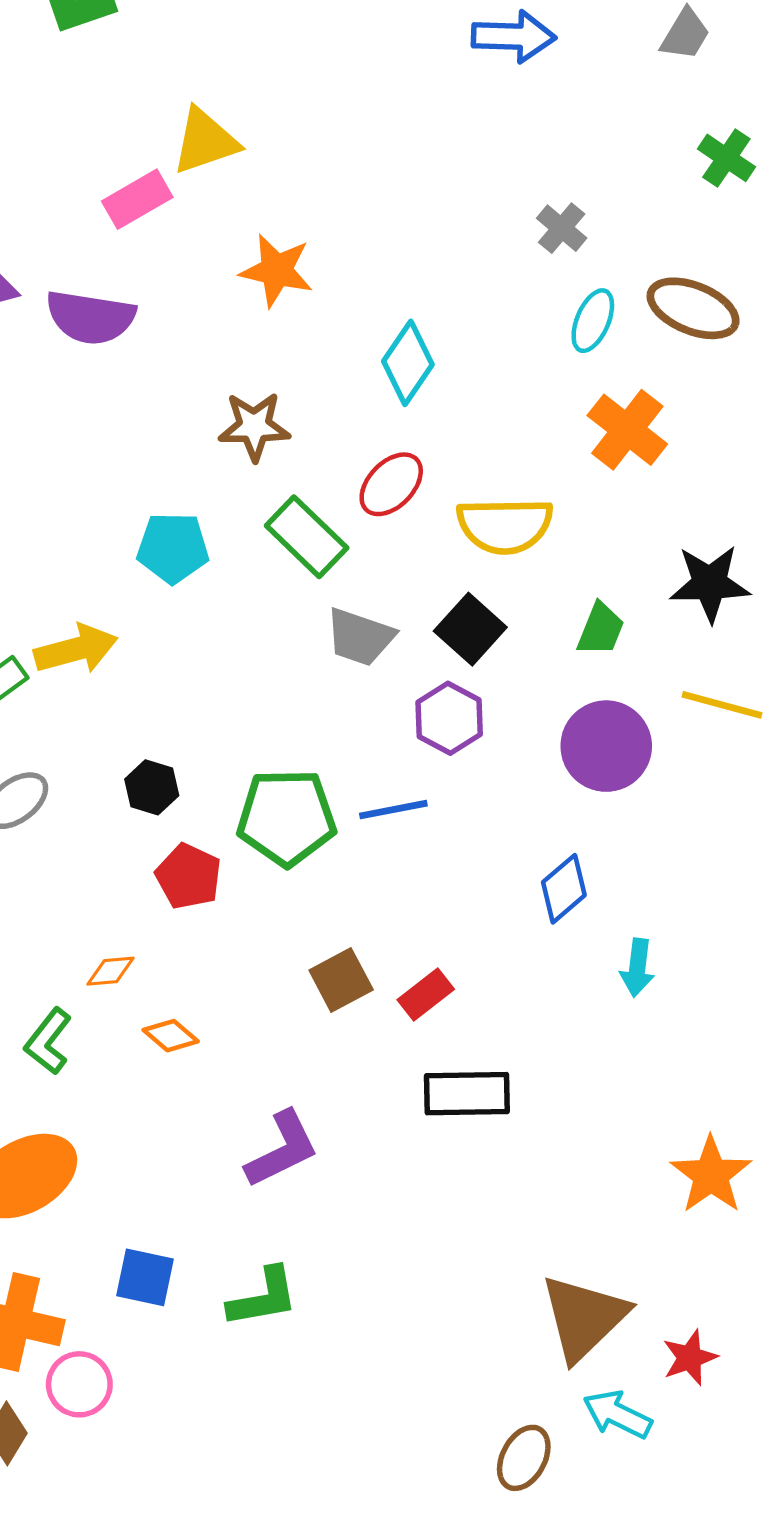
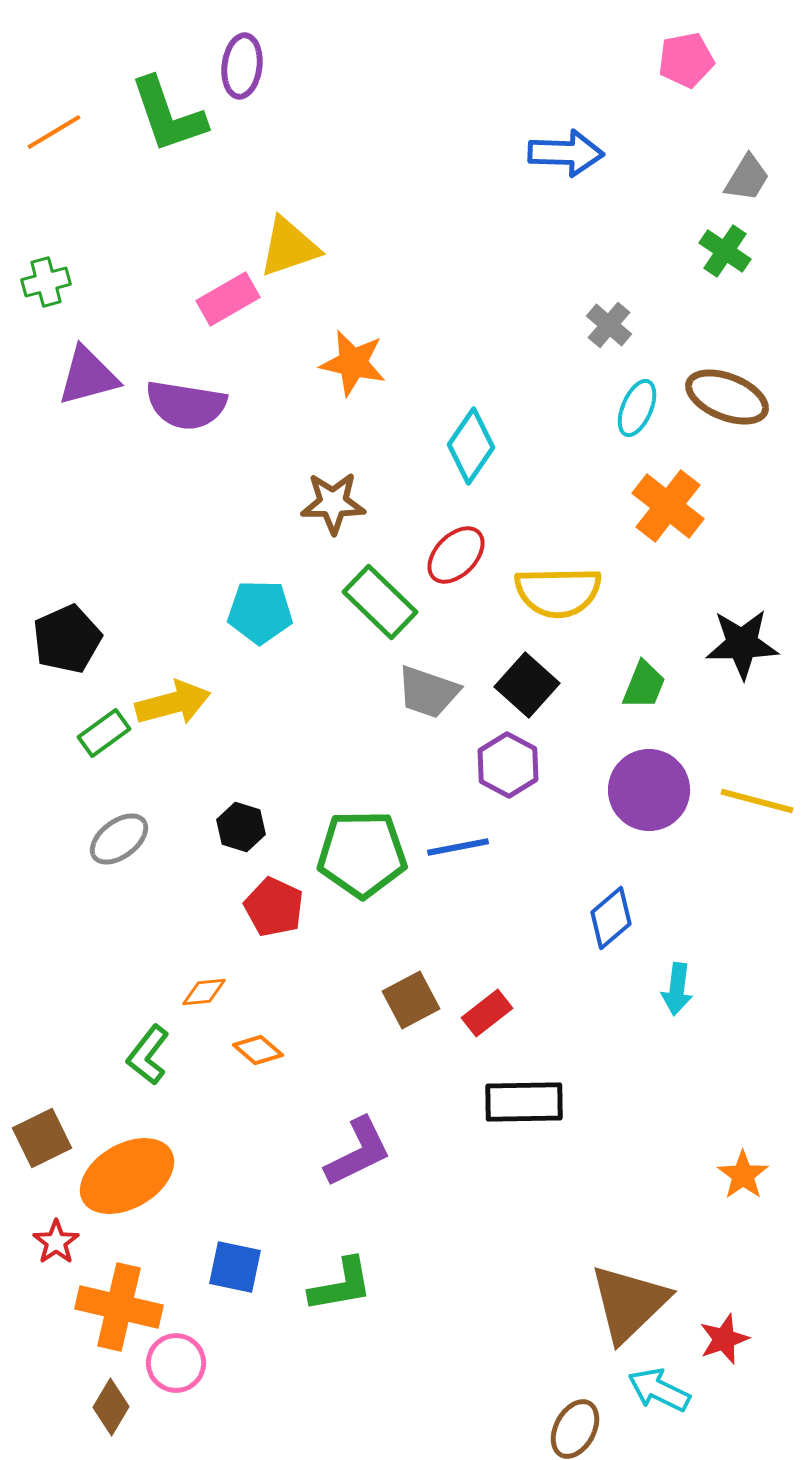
gray trapezoid: (685, 34) -> (747, 178), moved
green cross: (726, 158) -> (725, 251), moved
yellow line: (722, 705) -> (757, 801), moved
orange star: (711, 1175) -> (743, 1175), size x0.7

